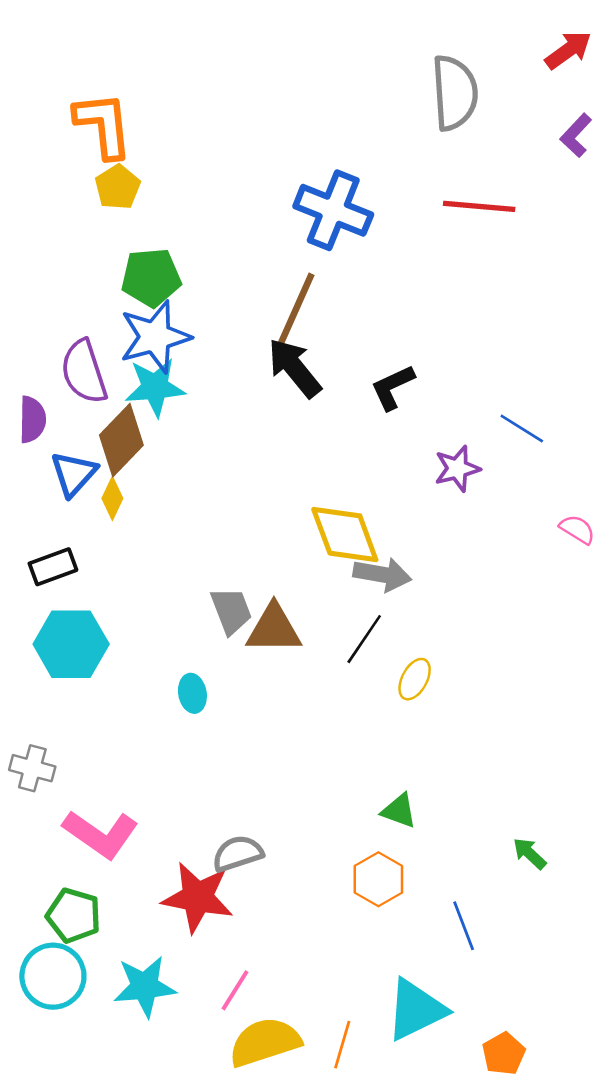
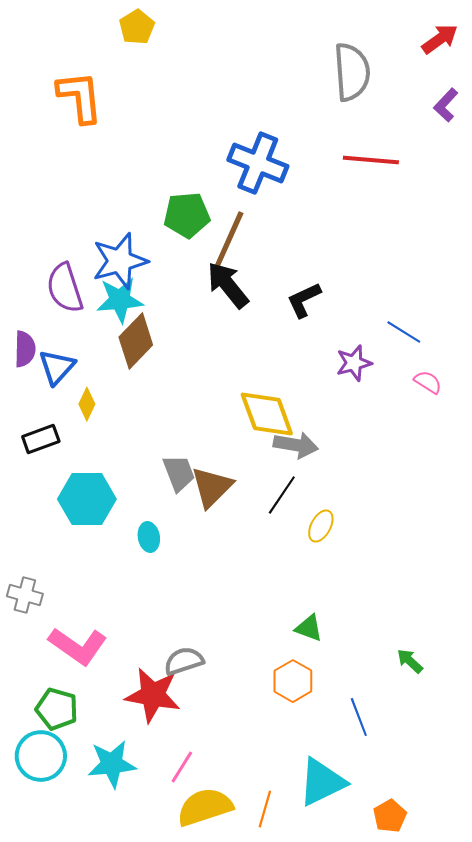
yellow pentagon: (118, 187) -> (137, 27), moved
green pentagon: (151, 277) -> (187, 215), moved
purple semicircle: (32, 420) -> (25, 349), moved
brown diamond: (121, 440) -> (136, 341), moved
yellow diamond: (112, 498) -> (87, 404), moved
pink semicircle: (577, 529) -> (428, 382), moved
brown triangle: (274, 629) -> (212, 487), turned -45
cyan hexagon: (71, 644) -> (87, 499), moved

